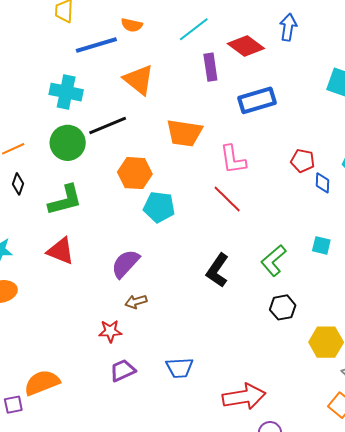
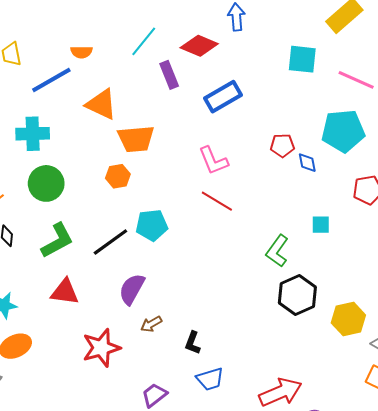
black line: (108, 126) -> (110, 242), moved
orange trapezoid: (184, 133) -> (136, 139), moved
orange hexagon: (135, 173) -> (118, 176), moved, size x0.7
black L-shape: (217, 270) -> (193, 343), moved, size x0.7
black hexagon: (283, 307) -> (297, 295), size x1.5
red star: (110, 331) -> (101, 348), moved, size x1.6

